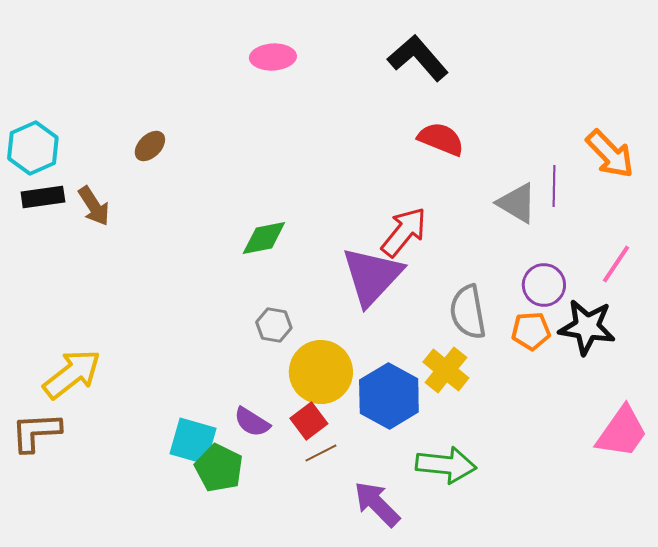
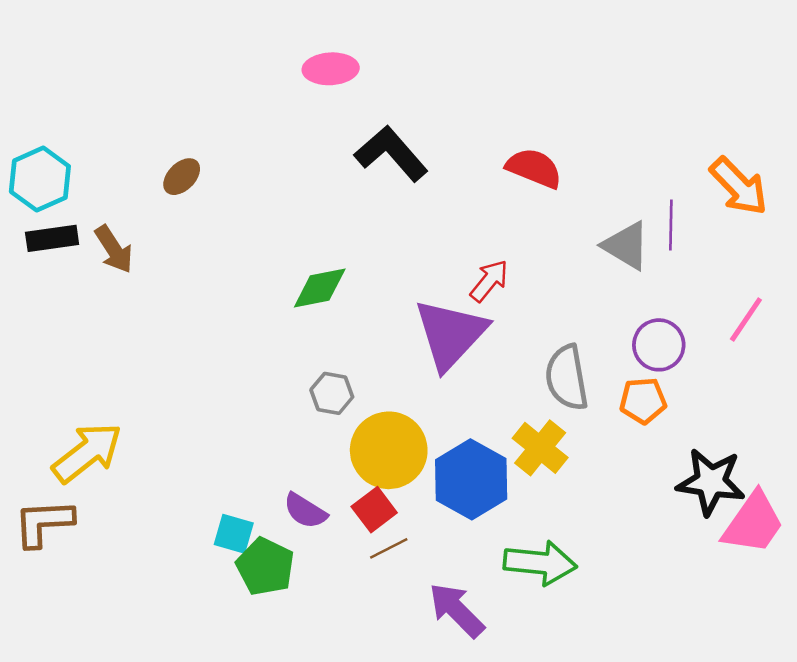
black L-shape: (418, 58) -> (391, 154), moved
red arrow: (404, 232) -> (489, 281), size x0.7
black star: (587, 327) -> (711, 482), moved
cyan square: (193, 441) -> (234, 534), size x0.7

